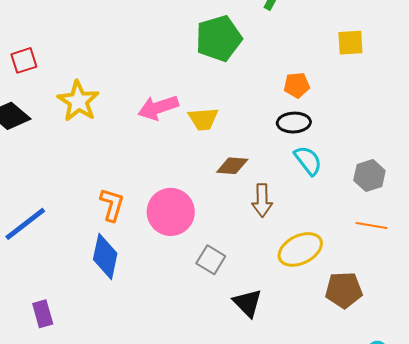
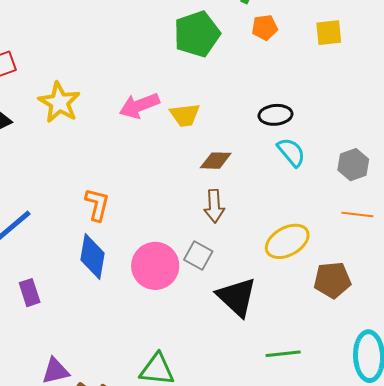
orange pentagon: (297, 85) -> (265, 28), moved
brown arrow: (262, 200) -> (214, 206), moved
pink circle: (171, 212) -> (155, 266), moved
black triangle: (247, 303) -> (237, 297), size x1.4
purple rectangle: (43, 314) -> (30, 293), moved

